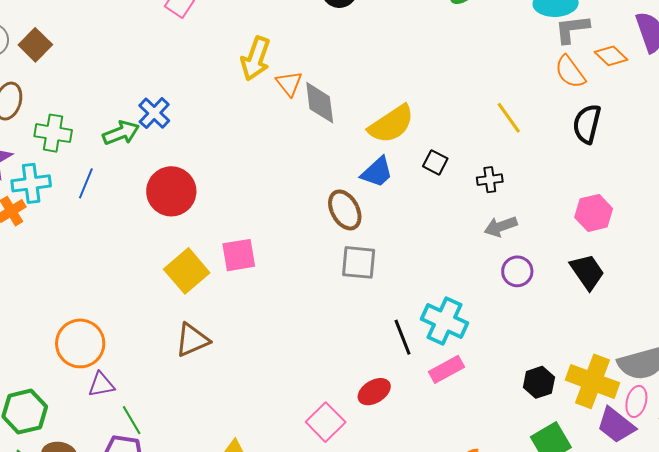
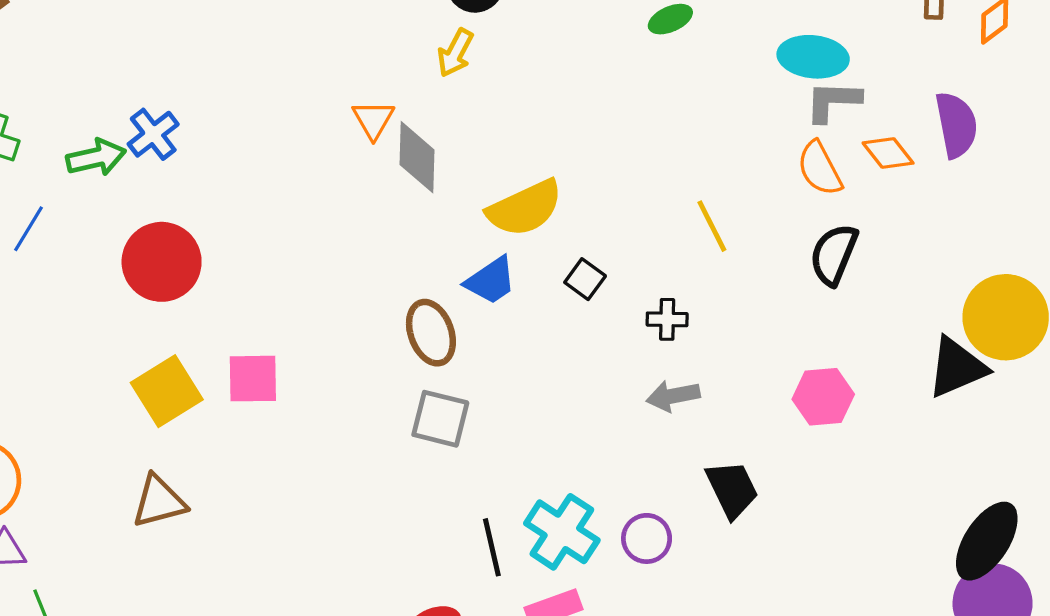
yellow arrow: (256, 59) -> (455, 53), moved, size x0.7
purple circle: (517, 271) -> (647, 538), moved
black trapezoid: (587, 272) -> (732, 489), moved

